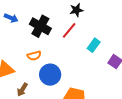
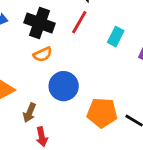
orange semicircle: (34, 56) -> (43, 54), moved

